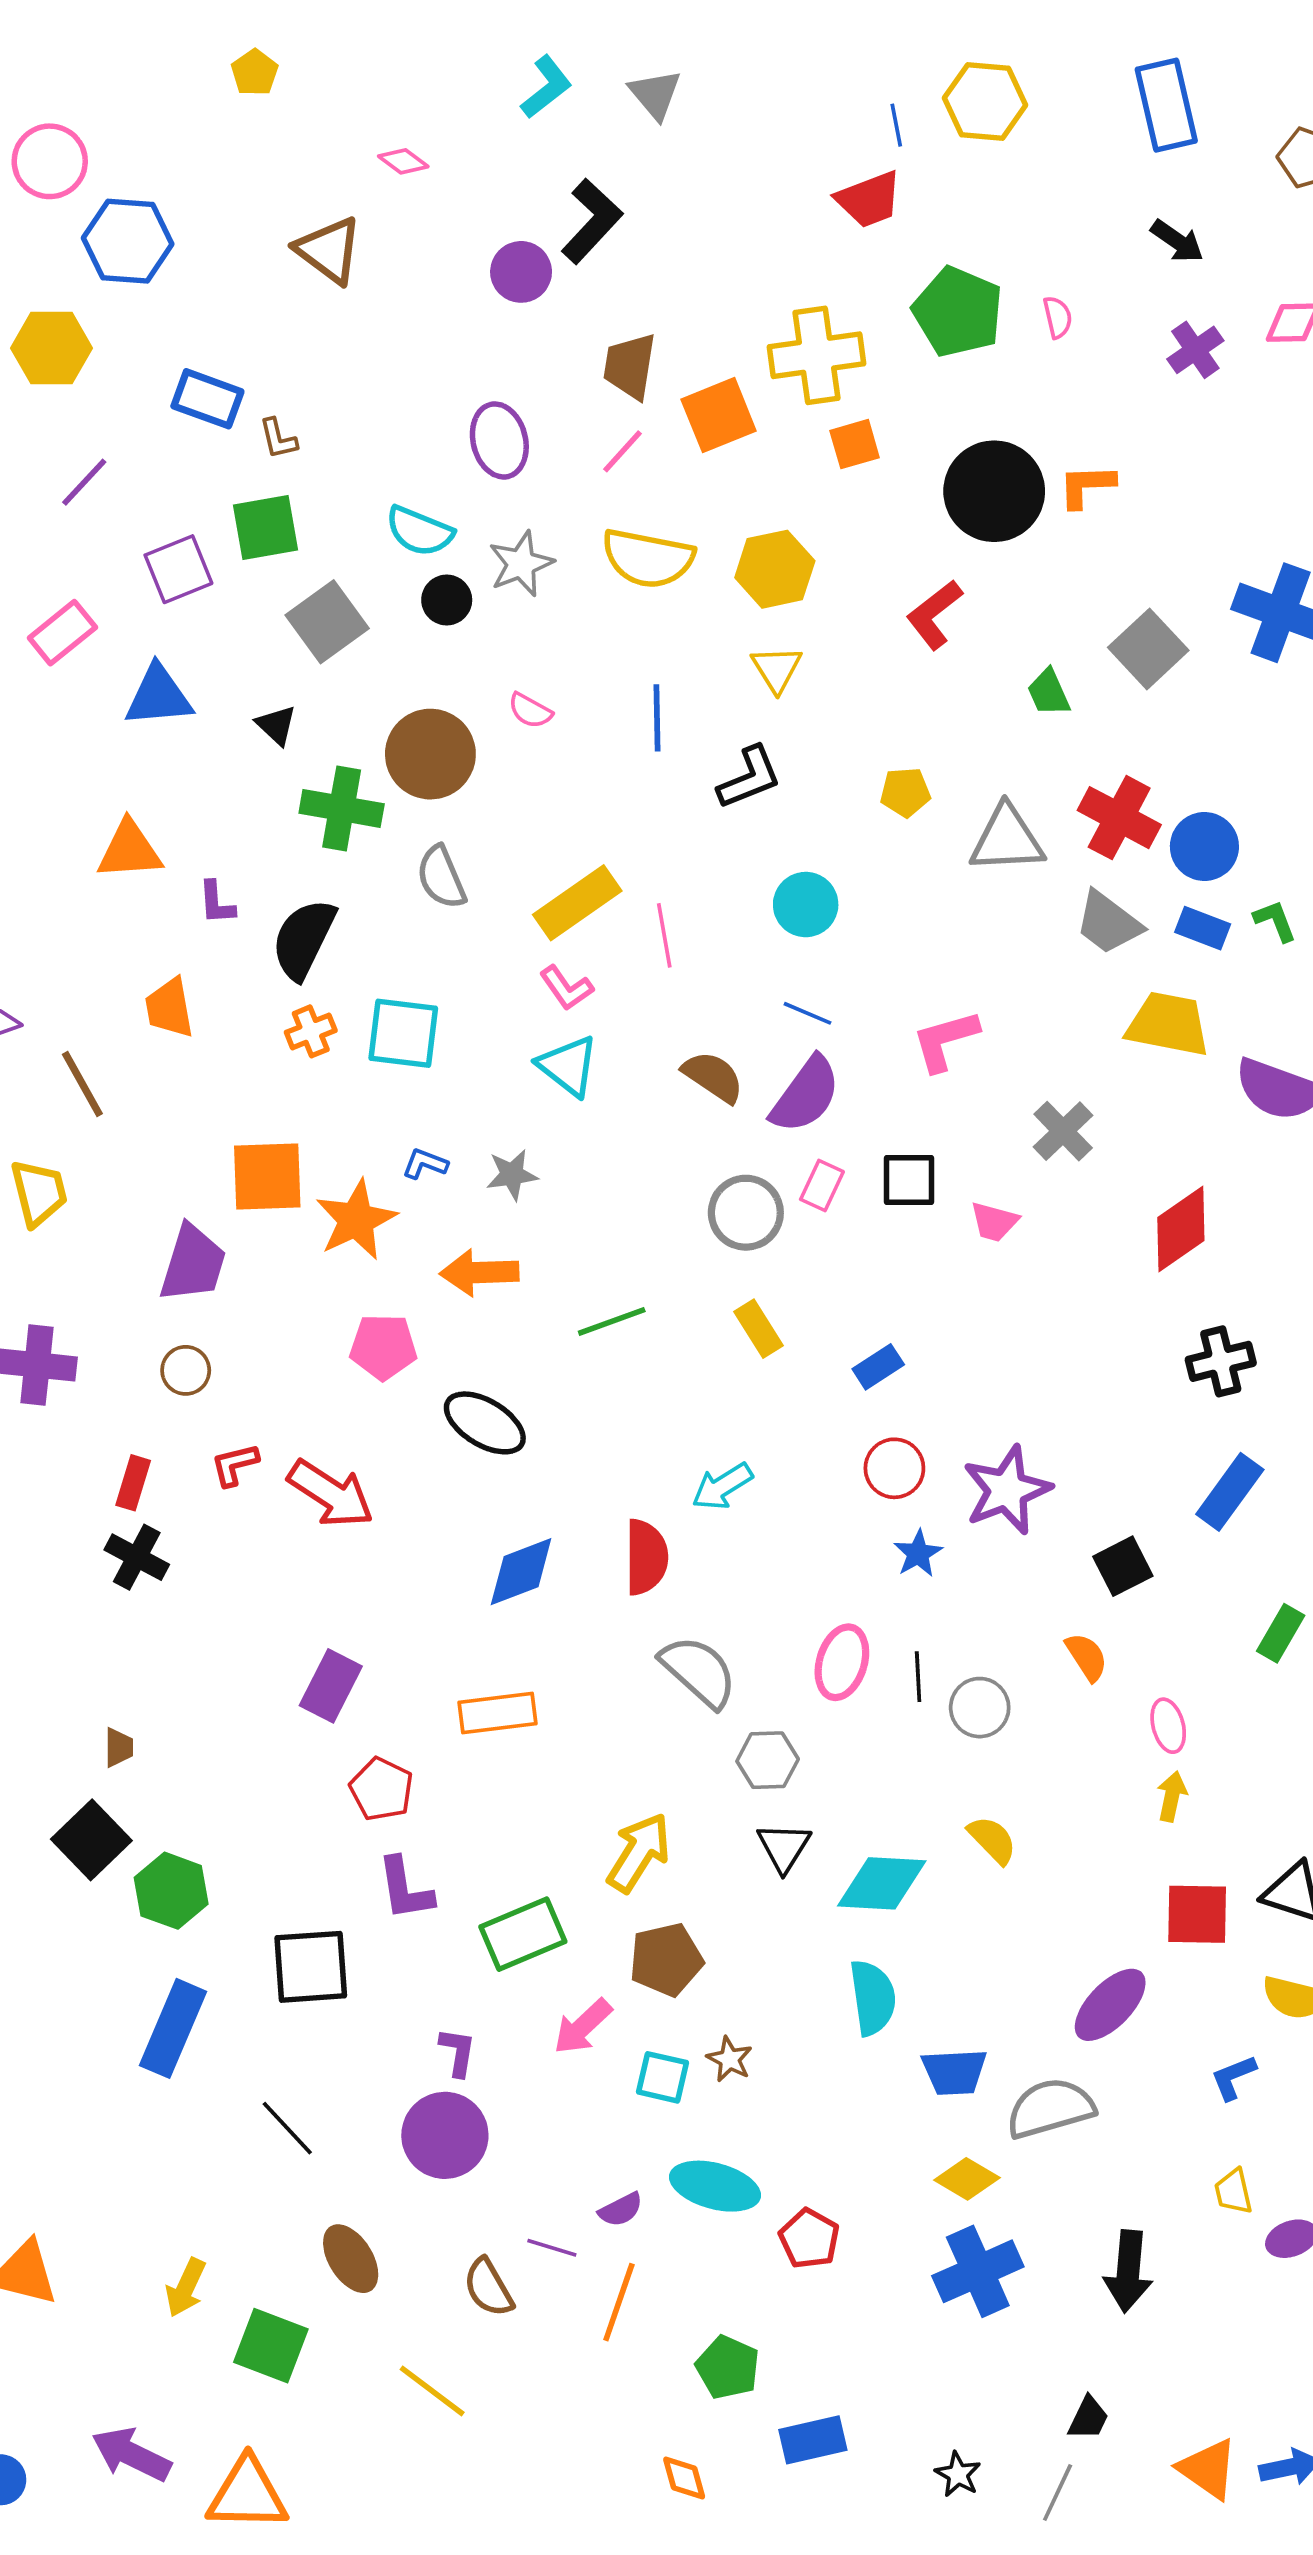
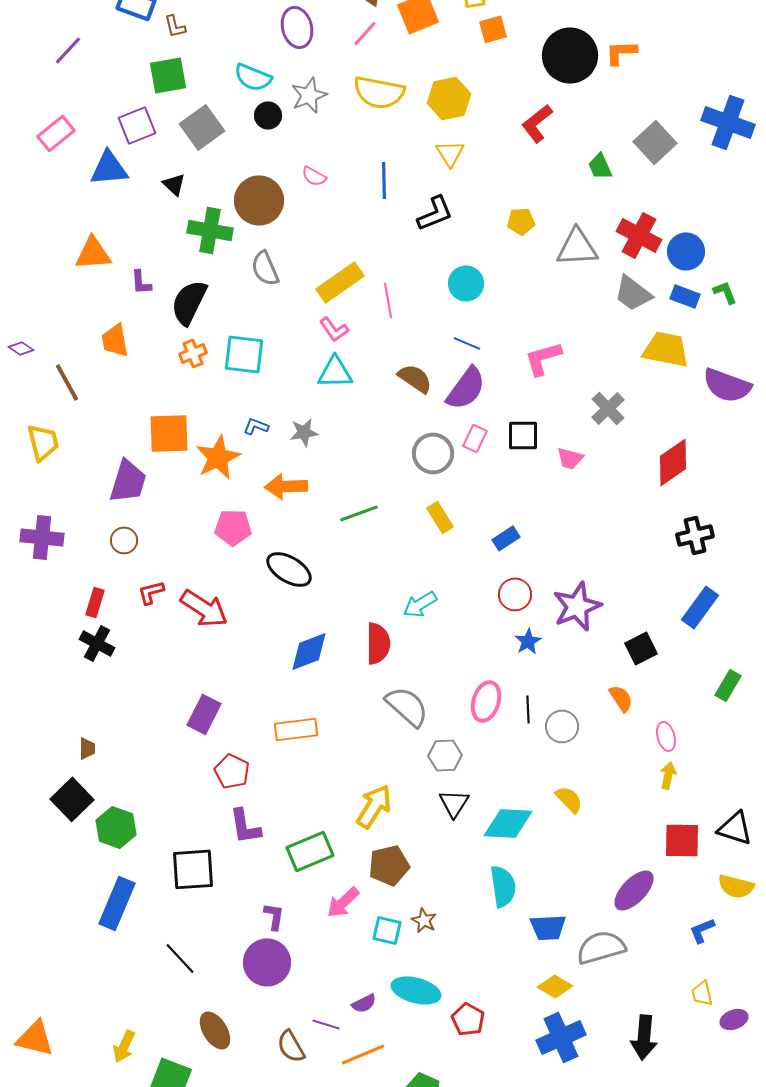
purple square: (178, 569) -> (137, 125), moved
cyan triangle: (568, 1066) -> (335, 372), turned -39
orange line: (619, 2302) -> (363, 1054), turned 48

